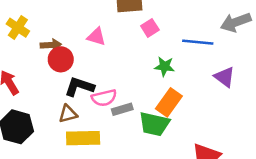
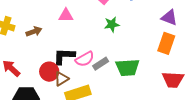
red circle: (61, 59) -> (49, 72), moved
green star: (164, 66) -> (112, 24), moved
orange rectangle: (169, 102) -> (166, 43), moved

